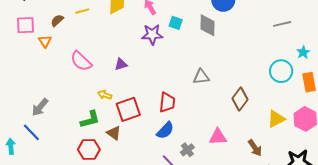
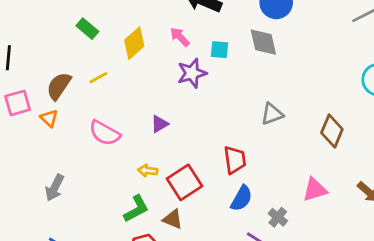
yellow line: (82, 11) -> (98, 78), moved
brown semicircle: (57, 20) -> (59, 86), size x1.5
gray arrow: (40, 107) -> (55, 188), moved

